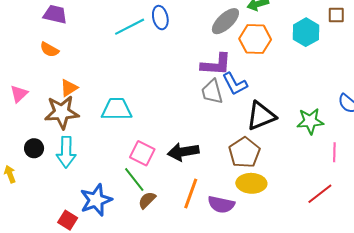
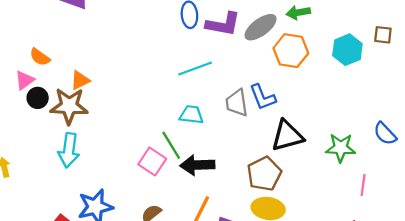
cyan line: (130, 27) -> (195, 68), moved
orange semicircle: (49, 50) -> (40, 57), moved
purple L-shape: (216, 65) -> (223, 24), moved
cyan trapezoid: (117, 109) -> (191, 115), moved, size x0.7
black circle: (34, 148) -> (38, 98), moved
green line: (134, 180) -> (171, 145), moved

